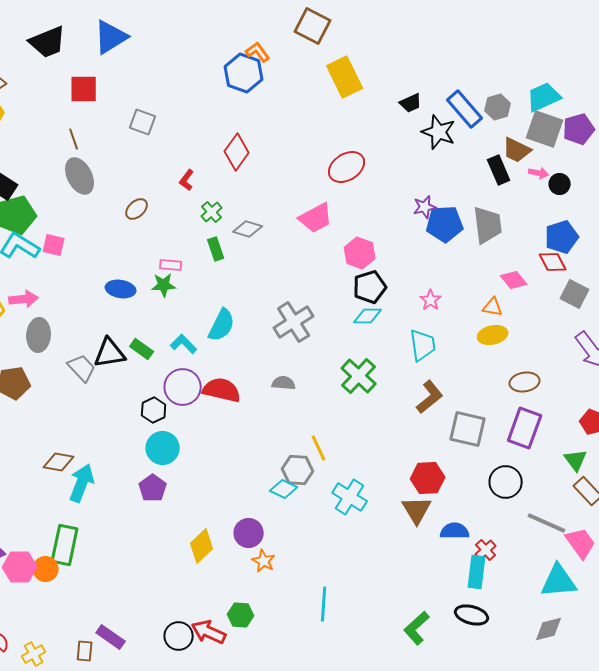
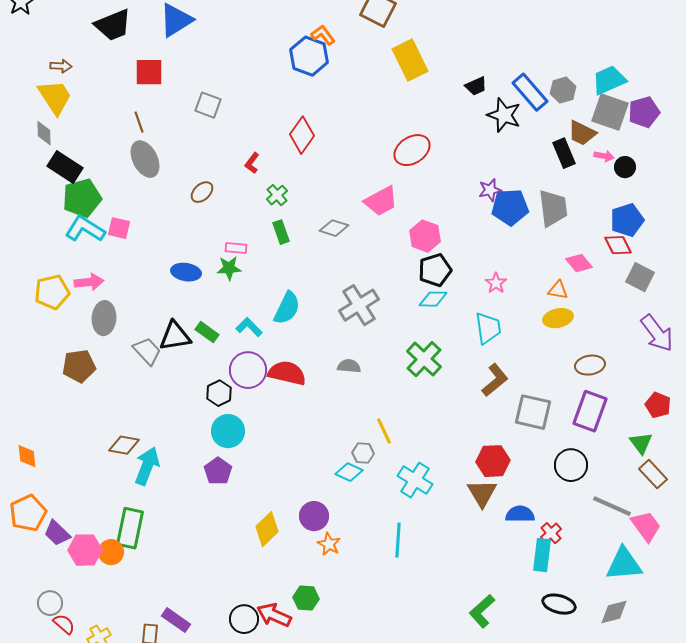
gray diamond: (248, 229) -> (334, 228), moved
gray hexagon: (298, 470) -> (363, 453), size x0.7
cyan line: (324, 604) -> (398, 540), moved
black ellipse: (472, 615) -> (559, 604), moved

